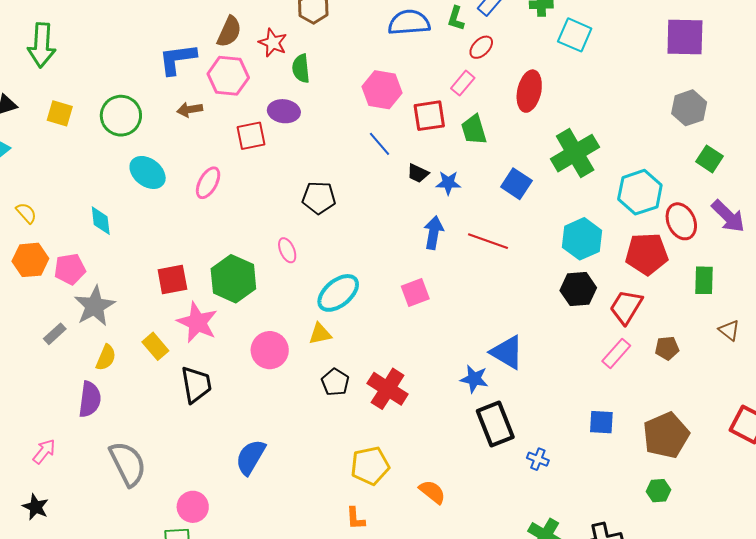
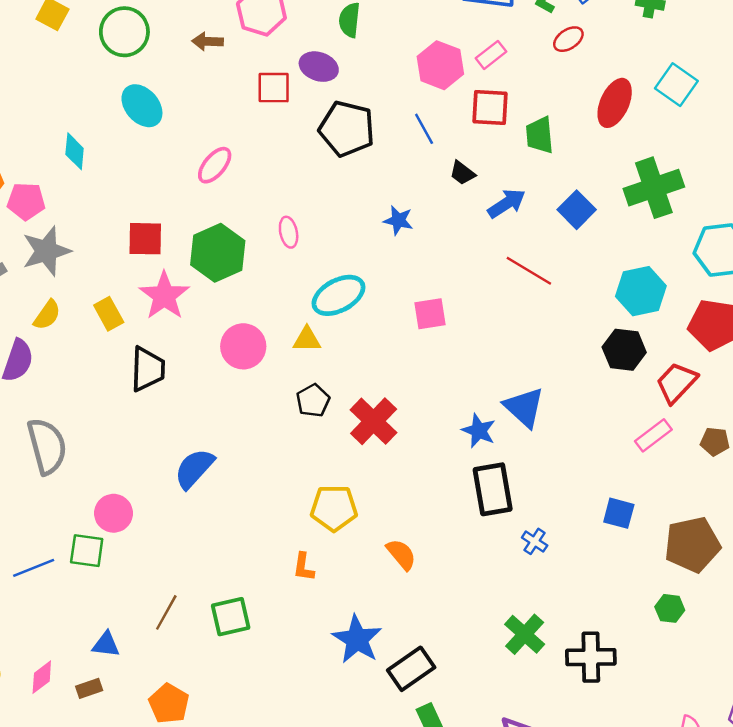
cyan square: (575, 35) -> (676, 85), moved
pink rectangle: (463, 83) -> (491, 55), moved
pink ellipse: (208, 183) -> (215, 165), moved
blue star: (448, 183) -> (398, 220), moved
black pentagon: (319, 198) -> (347, 129), moved, size x1.4
blue arrow: (434, 233) -> (507, 203), moved, turned 36

